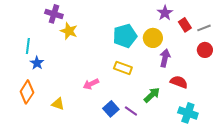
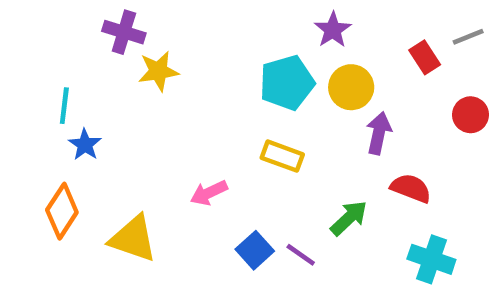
purple star: (165, 13) -> (333, 30), moved
gray line: (204, 28) -> (468, 37), moved
yellow star: (69, 31) -> (158, 71), turned -30
yellow triangle: (58, 104) -> (133, 239), size x1.6

